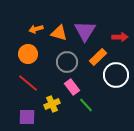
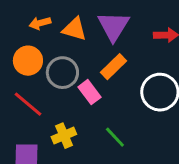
orange rectangle: (98, 57) -> (113, 67), moved
gray circle: (67, 62) -> (62, 73), moved
pink rectangle: (72, 87) -> (89, 92), moved

